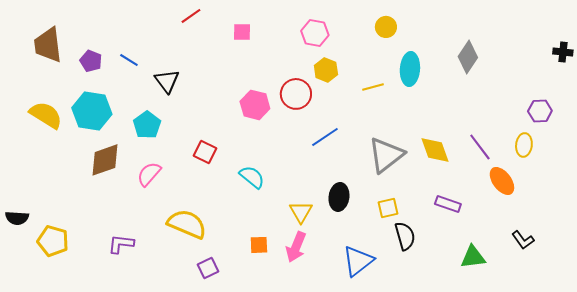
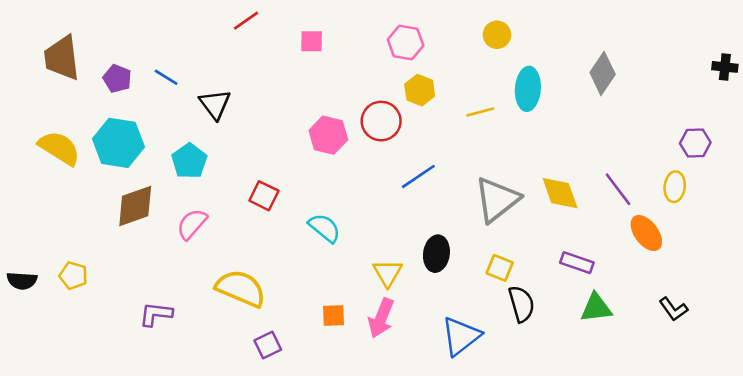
yellow square: (388, 208) -> (500, 268), turned 35
yellow pentagon: (53, 241) -> (73, 276), moved, size x0.7
green triangle: (473, 257) -> (596, 308), moved

